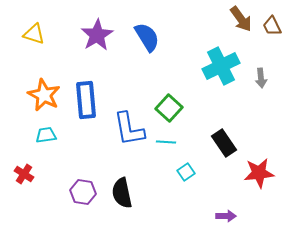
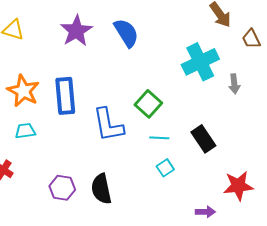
brown trapezoid: (272, 26) -> (251, 39), moved
gray arrow: (261, 78) -> (234, 84), moved
cyan line: (166, 142) -> (159, 138), moved
red star: (259, 173) -> (238, 186), moved

